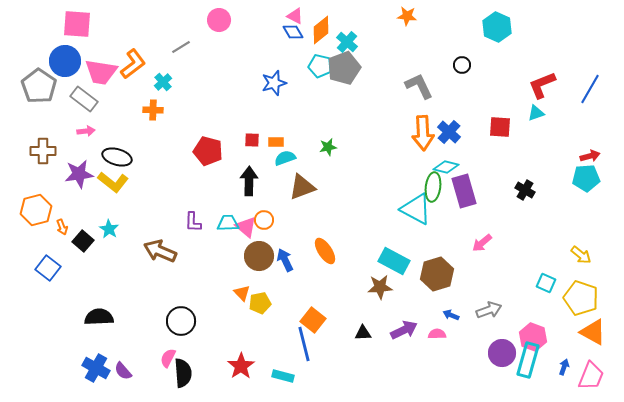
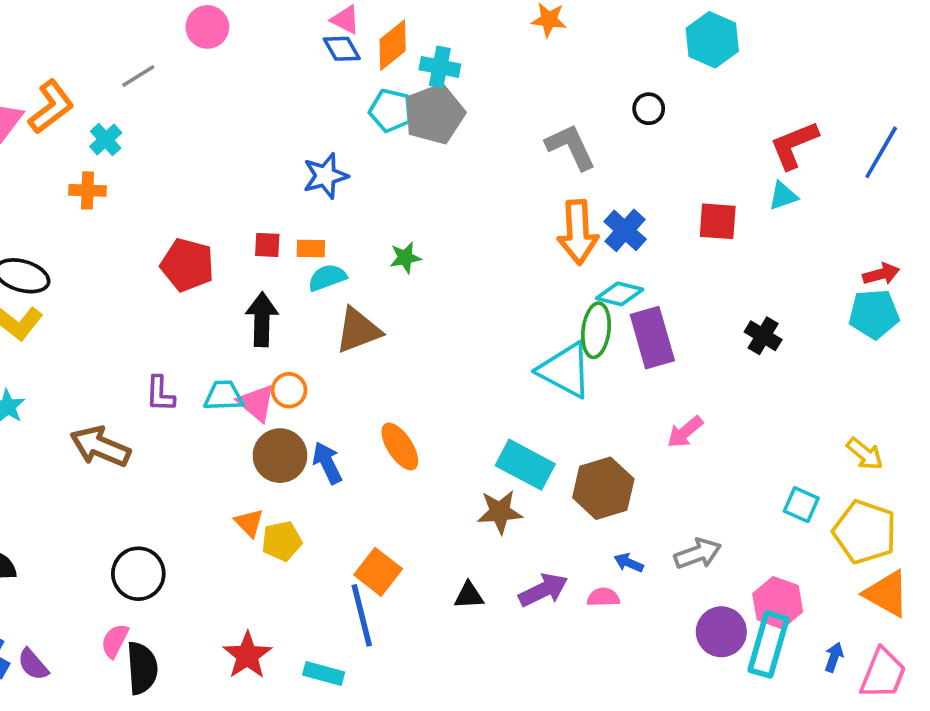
cyan cross: (347, 42) -> (440, 67), turned -30
blue star: (274, 83) -> (325, 176), moved

